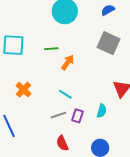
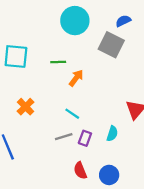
gray square: (109, 43) -> (111, 45), moved
red semicircle: (62, 143) -> (80, 171), moved

